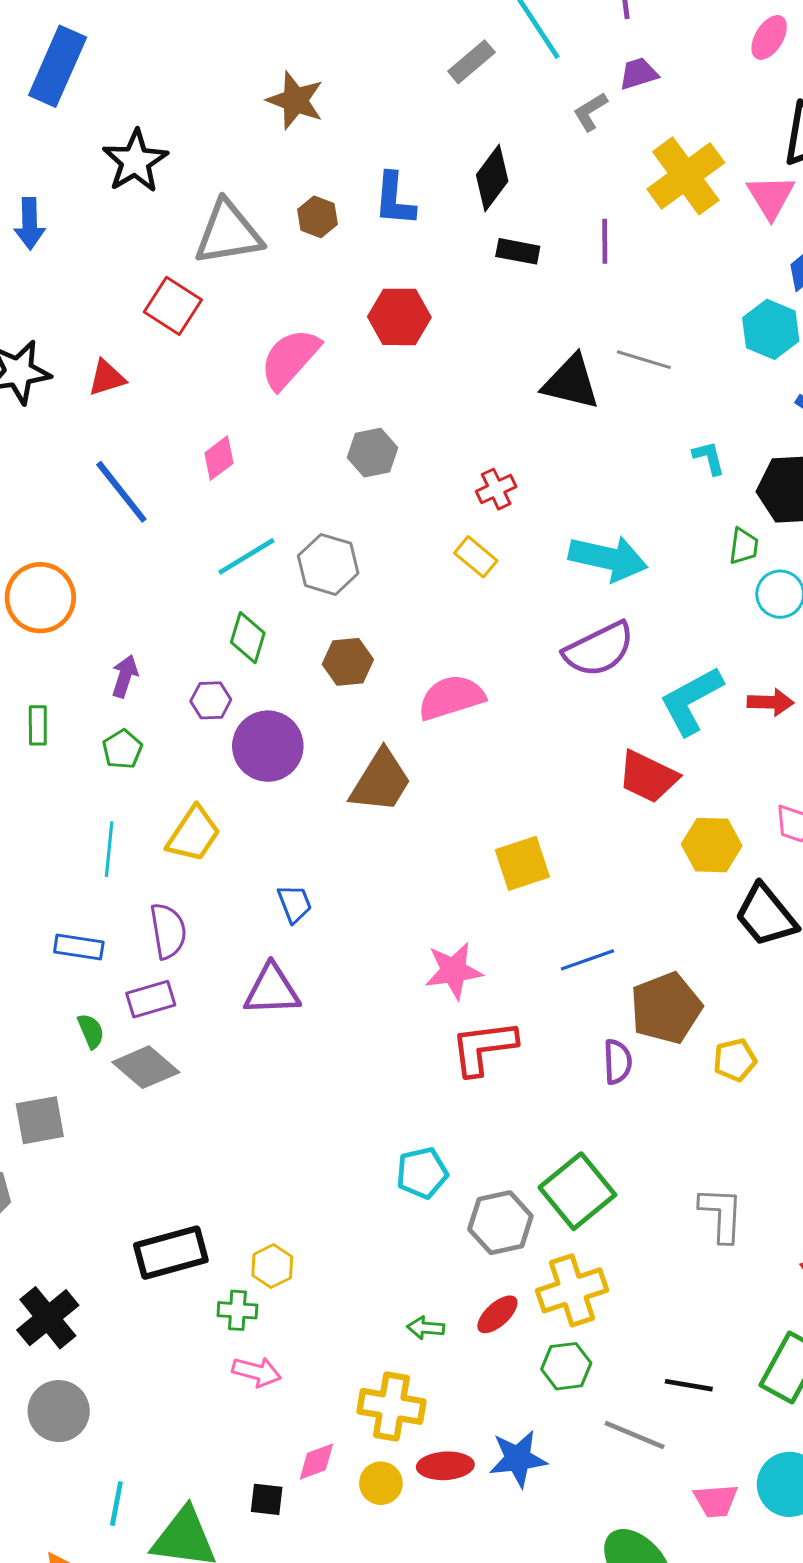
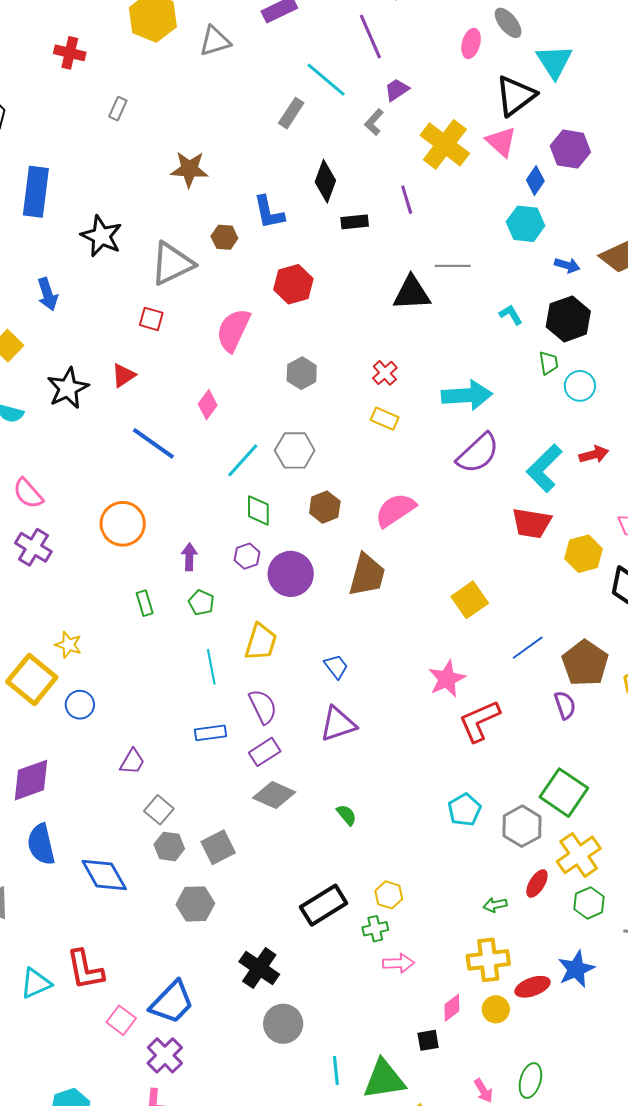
red square: (173, 306) -> (151, 319), size x0.7
green semicircle: (91, 1031) -> (347, 815), moved

